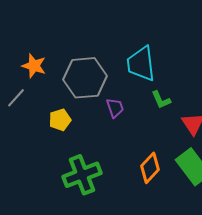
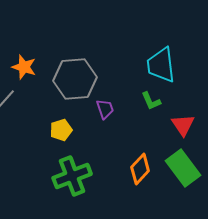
cyan trapezoid: (141, 64) -> (161, 65), moved
yellow pentagon: (60, 120) -> (61, 130), moved

